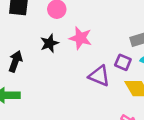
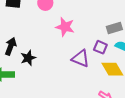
black star: (49, 43) -> (28, 58), moved

